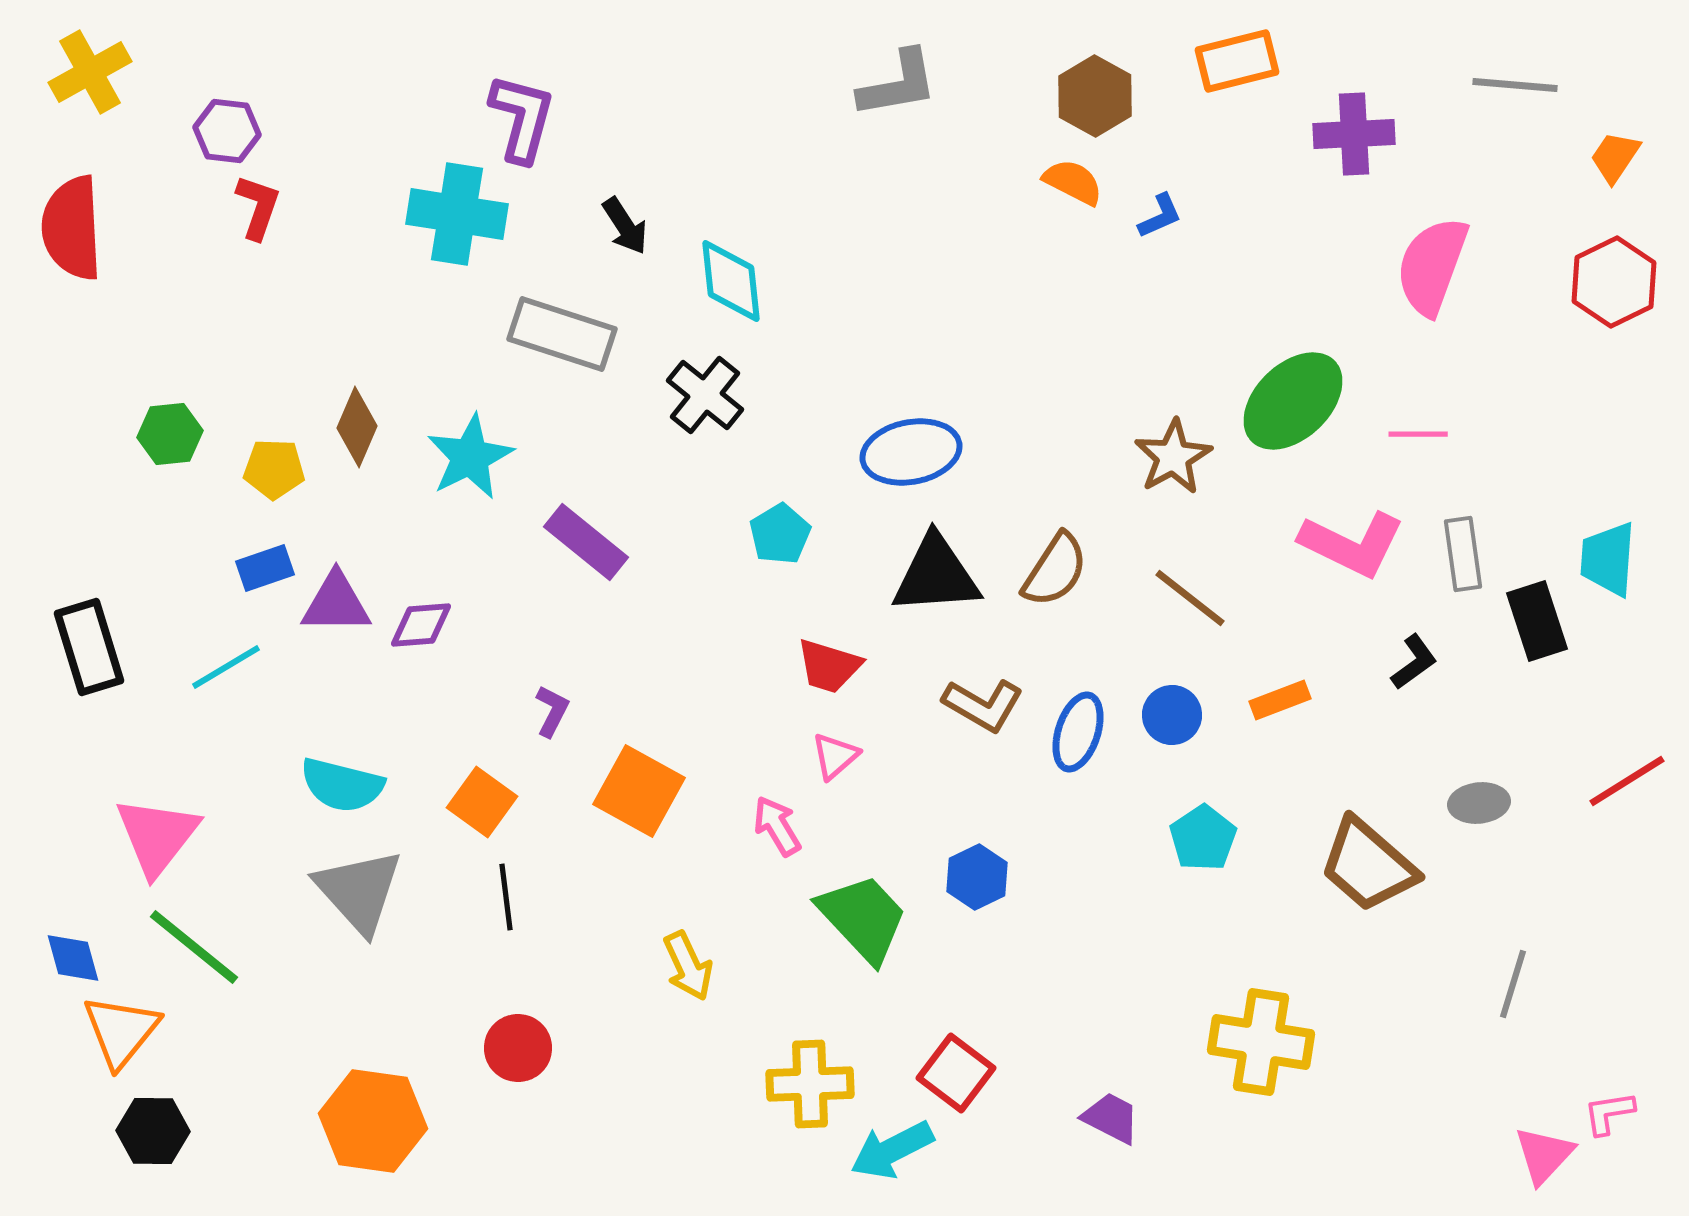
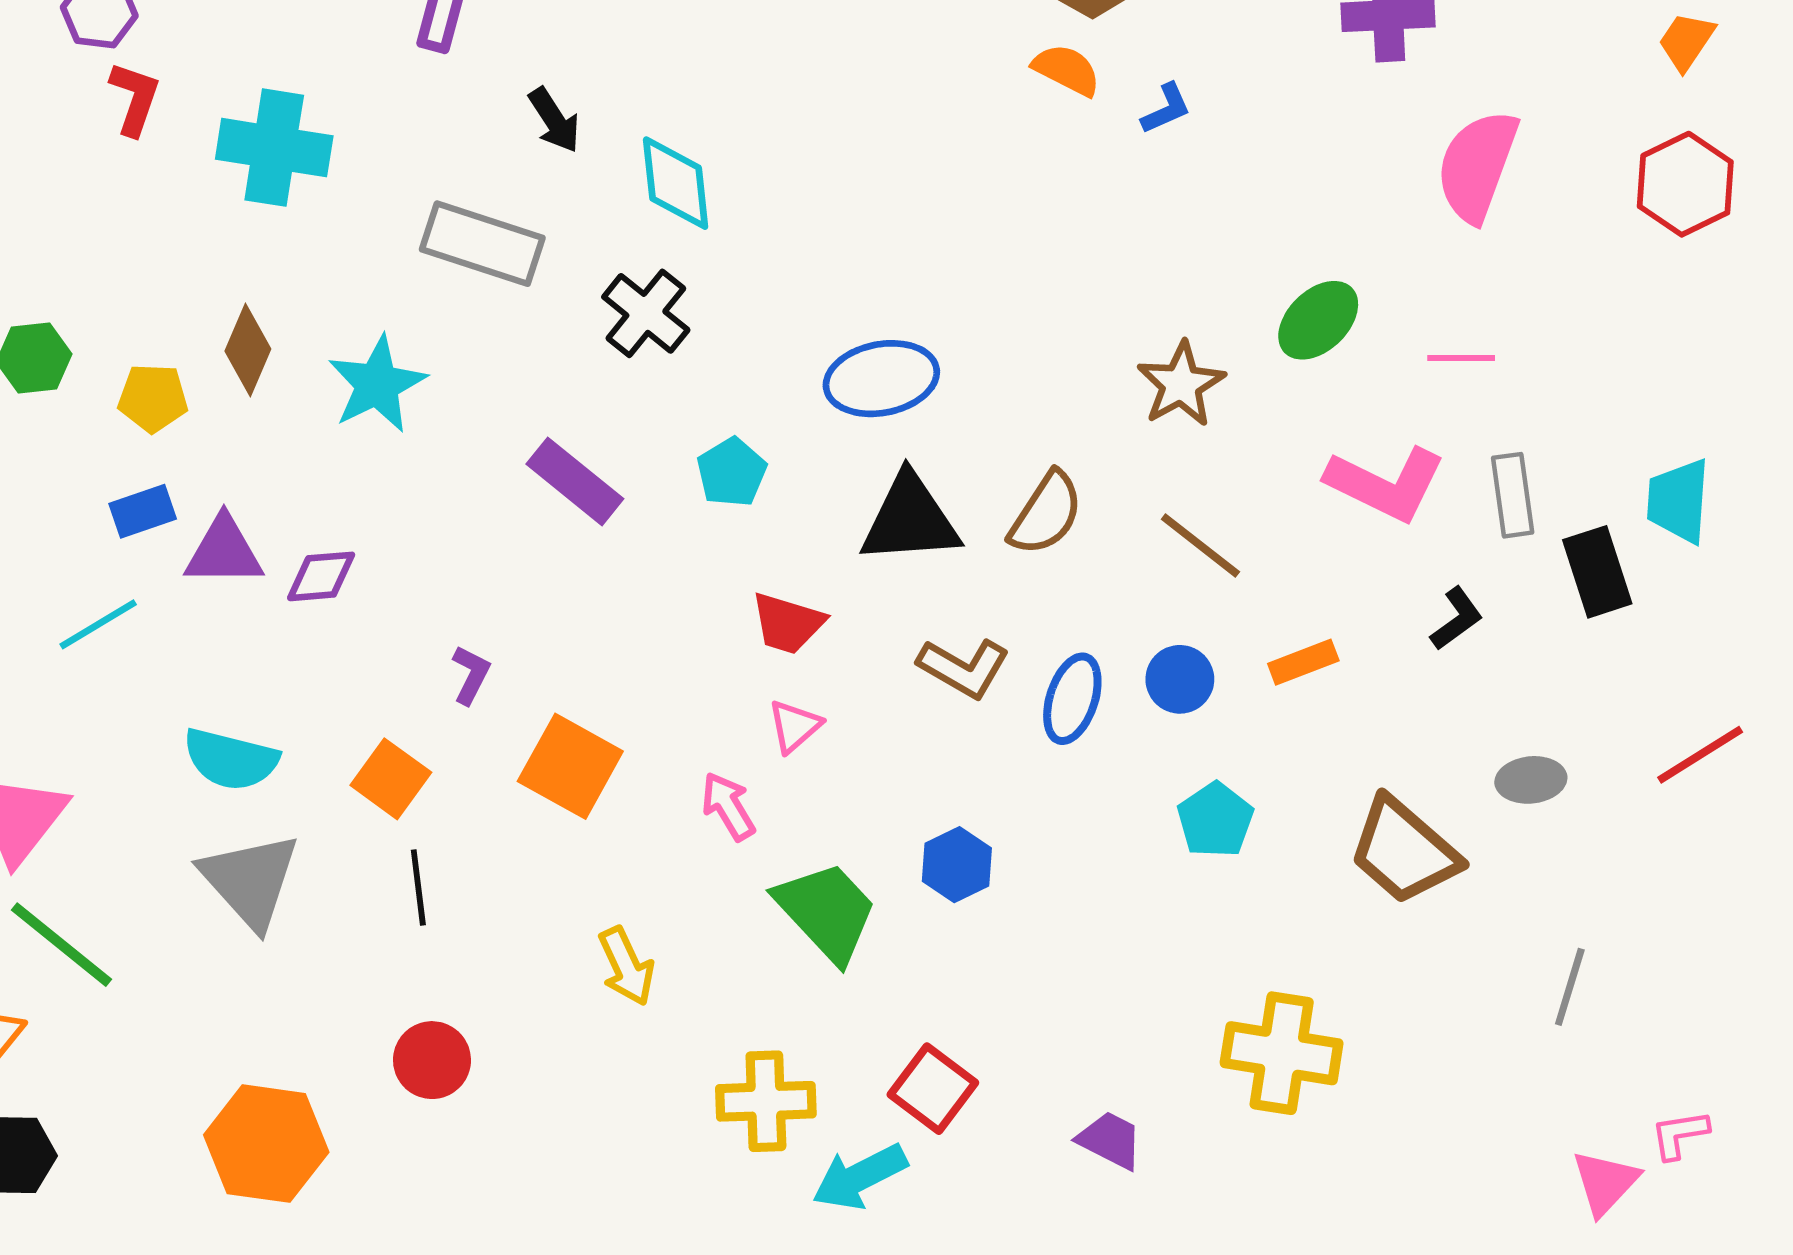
cyan cross: (457, 214) -> (274, 148), moved
green ellipse: (1293, 401) -> (1318, 320), size x0.7
purple rectangle: (586, 542) -> (575, 481), moved

